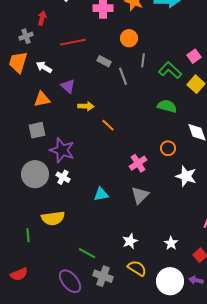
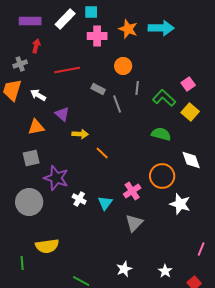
orange circle: (168, 148) -> (162, 176), size x1.6
white cross: (63, 177) -> (79, 199), moved
cyan triangle: (101, 194) -> (105, 203), moved, turned -42

